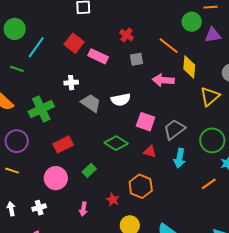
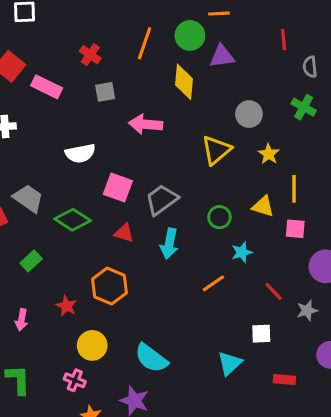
orange line: (169, 46) -> (145, 43), moved, turned 70
yellow diamond: (189, 67) -> (184, 82), moved
gray trapezoid: (91, 103) -> (28, 198), moved
green circle: (212, 140) -> (219, 217), size x0.6

